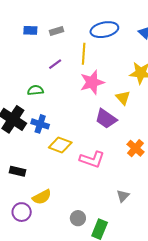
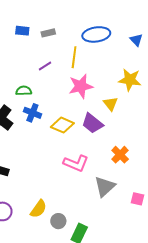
blue cross: (40, 124) -> (32, 113), moved
yellow diamond: (60, 145) -> (62, 125), moved
gray triangle: (123, 196) -> (105, 187), moved, size x1.6
yellow semicircle: (42, 197) -> (38, 209), moved, turned -30

